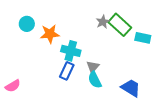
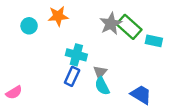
gray star: (103, 22) -> (111, 24), size x1.5
orange star: (50, 34) -> (58, 16), moved

